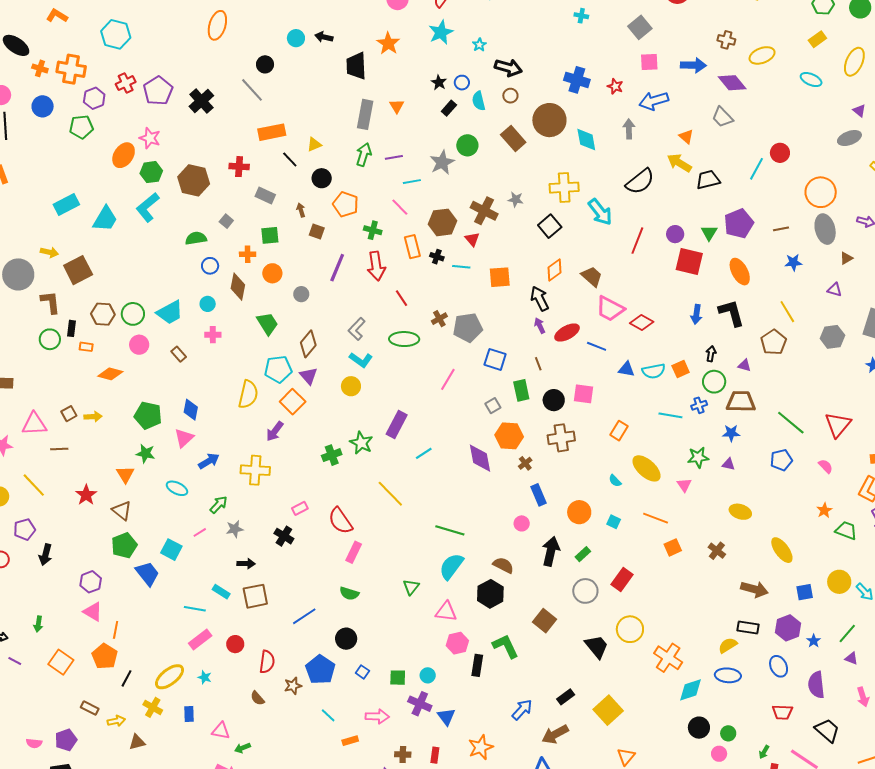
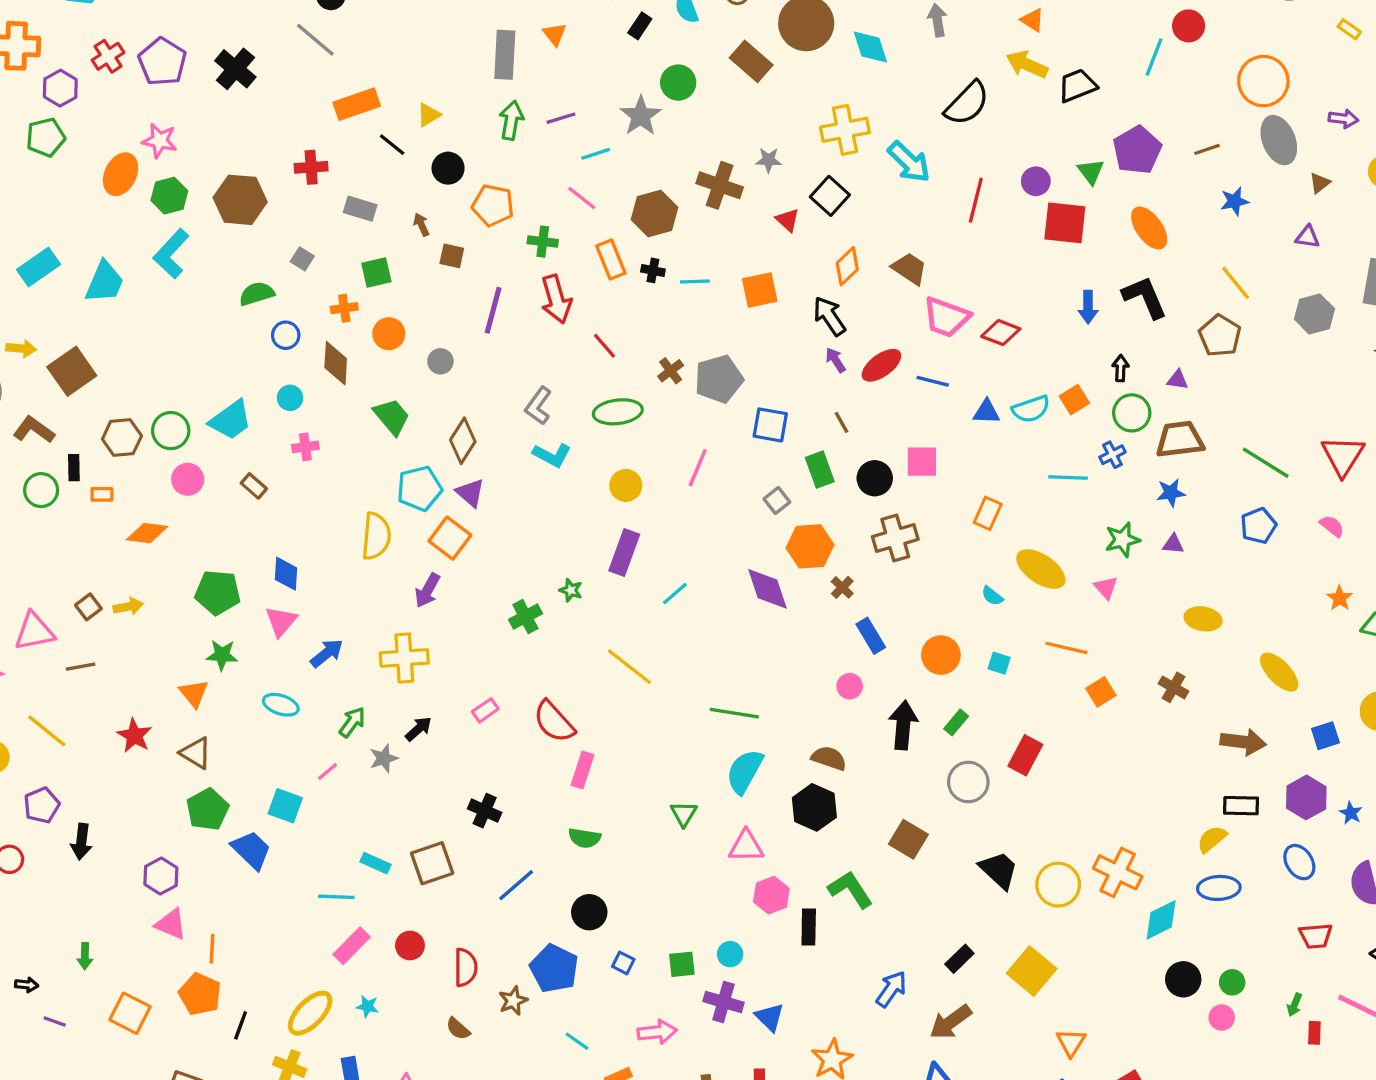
red triangle: (472, 239) -> (787, 220), moved
brown L-shape: (50, 302) -> (34, 430), turned -40
yellow circle: (351, 386) -> (626, 485), moved
green star: (361, 443) -> (571, 590), size x0.6
black cross: (284, 536) -> (485, 811), moved
black arrow: (246, 564) -> (418, 729), moved, turned -36
yellow circle: (630, 629) -> (1058, 885), moved

